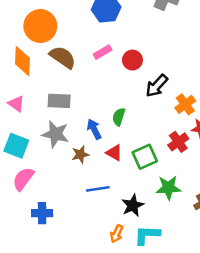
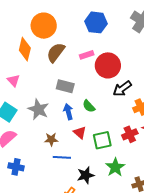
brown semicircle: (63, 57) -> (56, 53), turned -100
red circle: (132, 60) -> (108, 65), size x1.6
gray rectangle: (59, 101) -> (65, 86), moved
green semicircle: (119, 117) -> (89, 106), turned -72
brown star: (80, 154) -> (51, 139), moved
green star: (168, 188) -> (115, 167), turned 30

